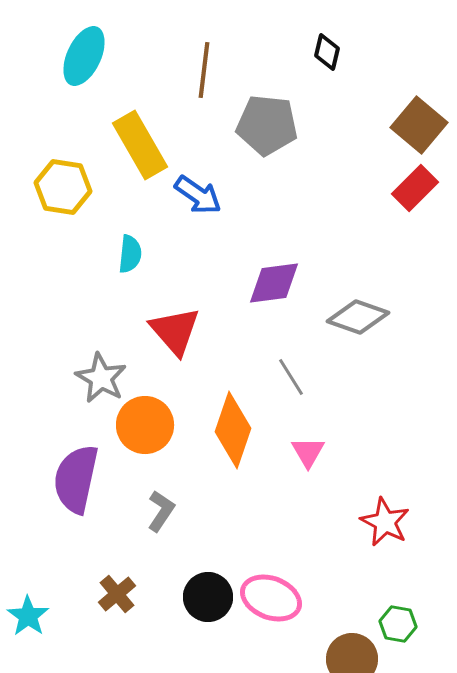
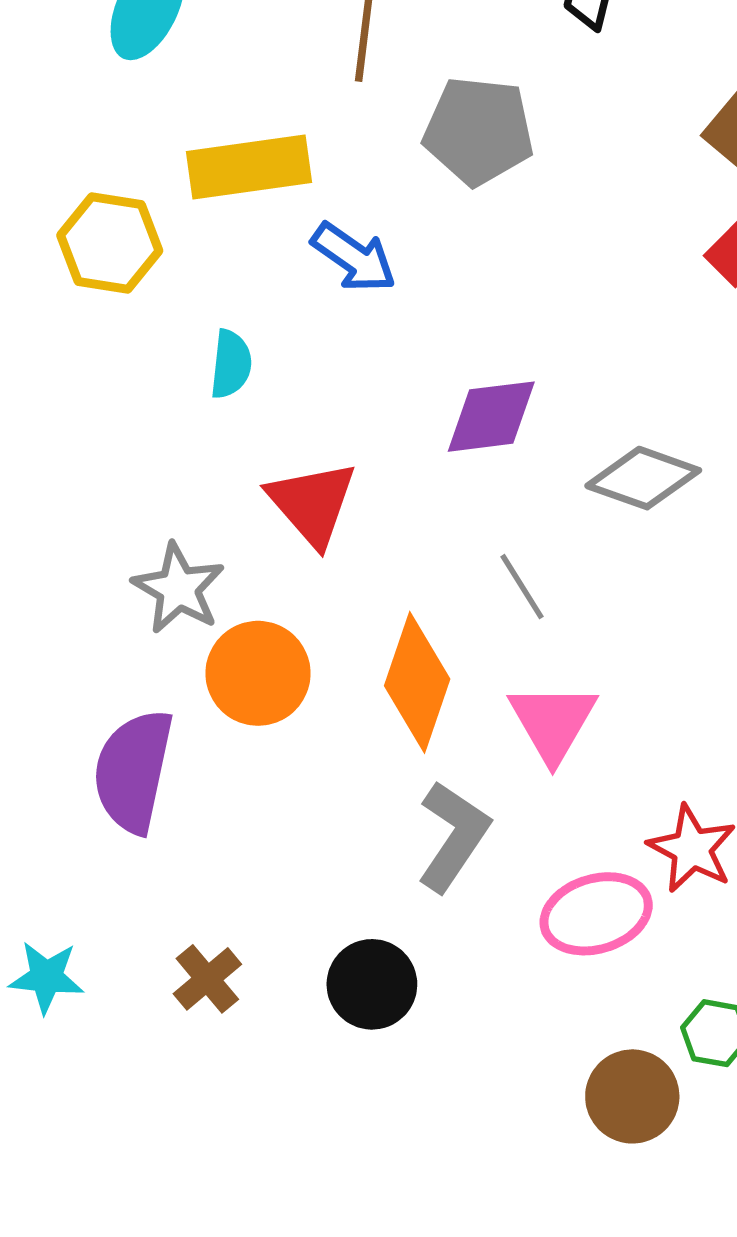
yellow rectangle: (140, 145) -> (249, 167), turned -68
pink triangle: (308, 452) -> (553, 722), size x1.5
gray L-shape: (161, 511) -> (453, 836), moved, size x1.5
pink ellipse: (271, 598) -> (596, 914), moved, turned -38
cyan star: (28, 616) -> (46, 977), moved, turned -30

